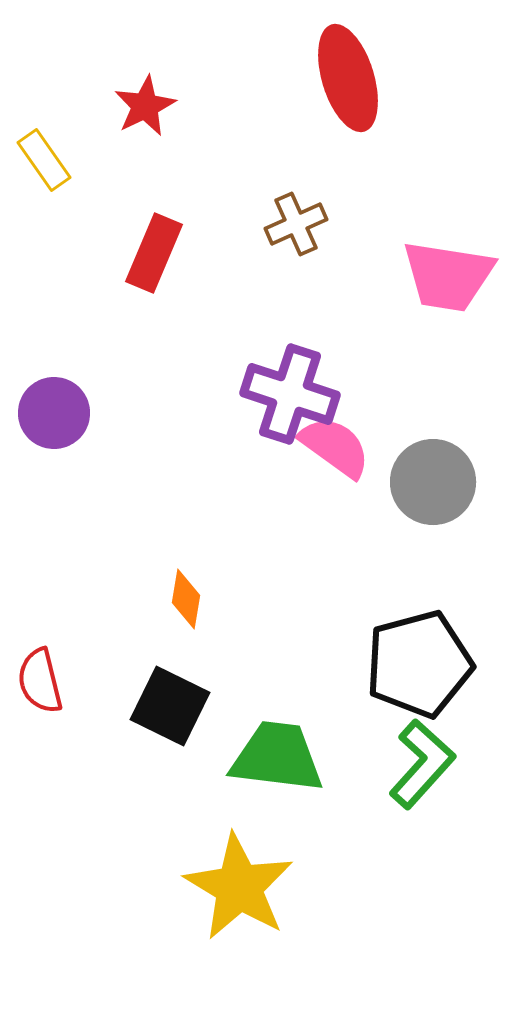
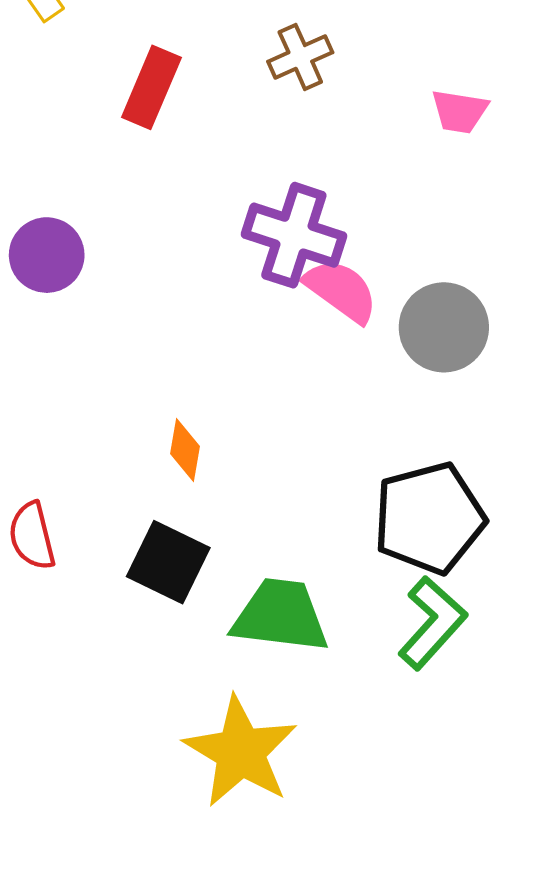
pink trapezoid: (448, 276) -> (460, 111), size x0.6

